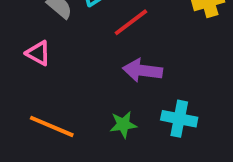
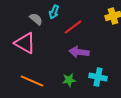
pink triangle: (38, 53) -> (25, 43), size x1.6

